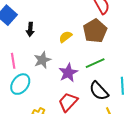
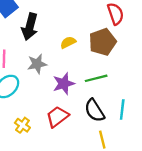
black arrow: (30, 29) -> (30, 27), size x1.6

